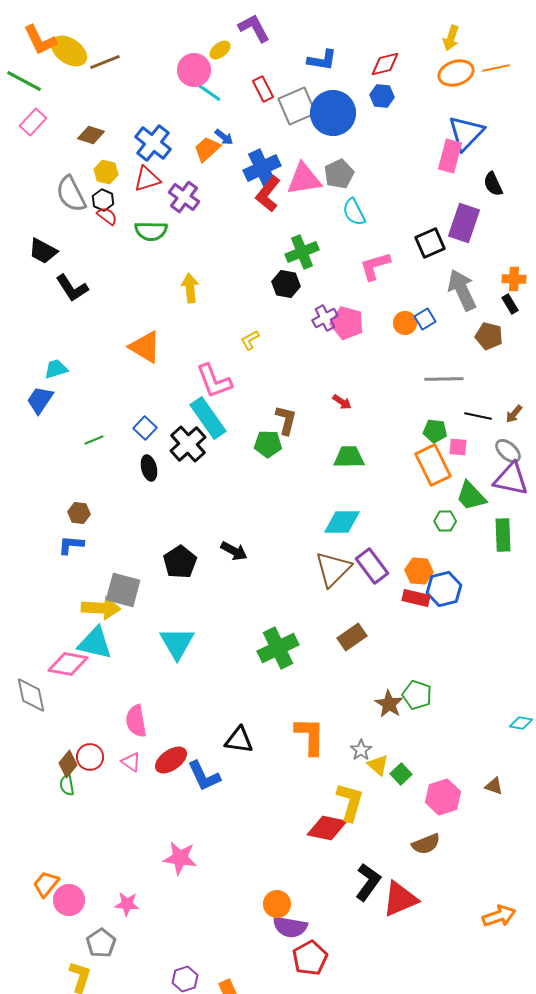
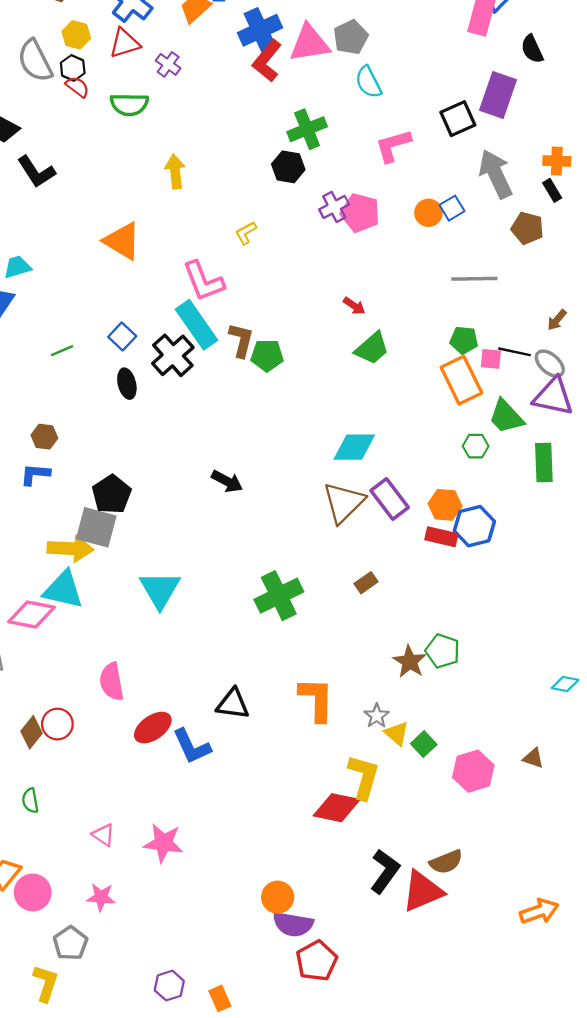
purple cross: (184, 197) -> (168, 64), size x0.7
black line: (478, 416) -> (514, 352), moved
brown L-shape: (286, 420) -> (241, 340), moved
green trapezoid: (349, 457) -> (372, 348), moved, turned 140
black pentagon: (180, 562) -> (112, 494), moved
brown rectangle: (352, 637) -> (366, 583), size x0.7
pink triangle: (131, 762) -> (103, 835), moved
green semicircle: (67, 785) -> (30, 801), moved
brown semicircle: (426, 844) -> (446, 862), moved

